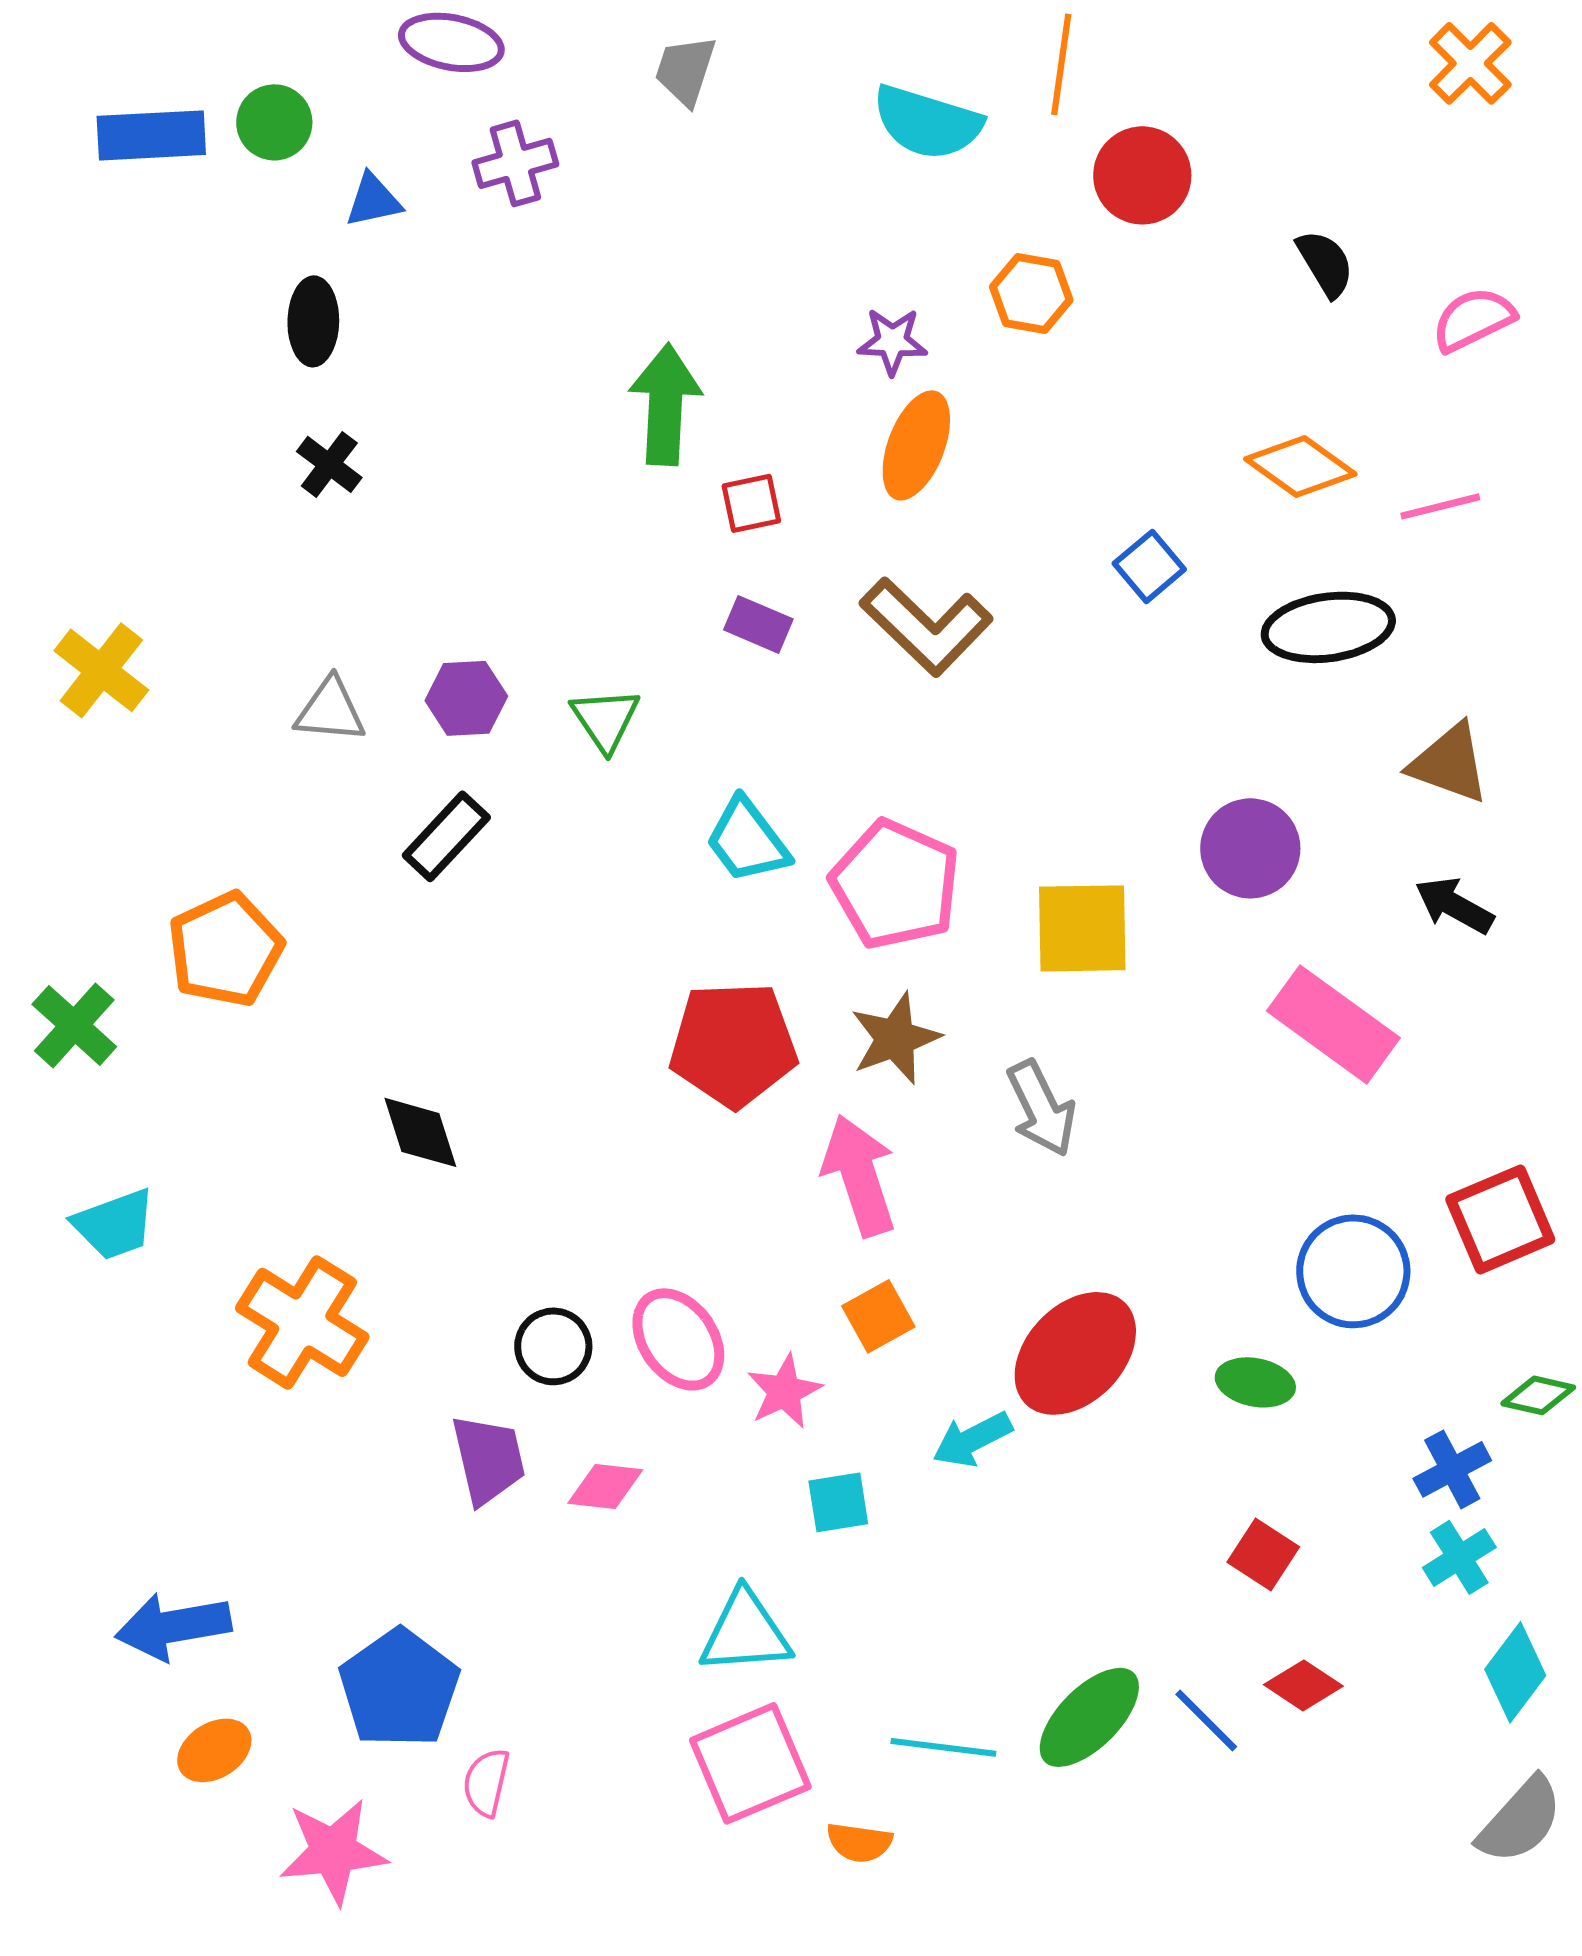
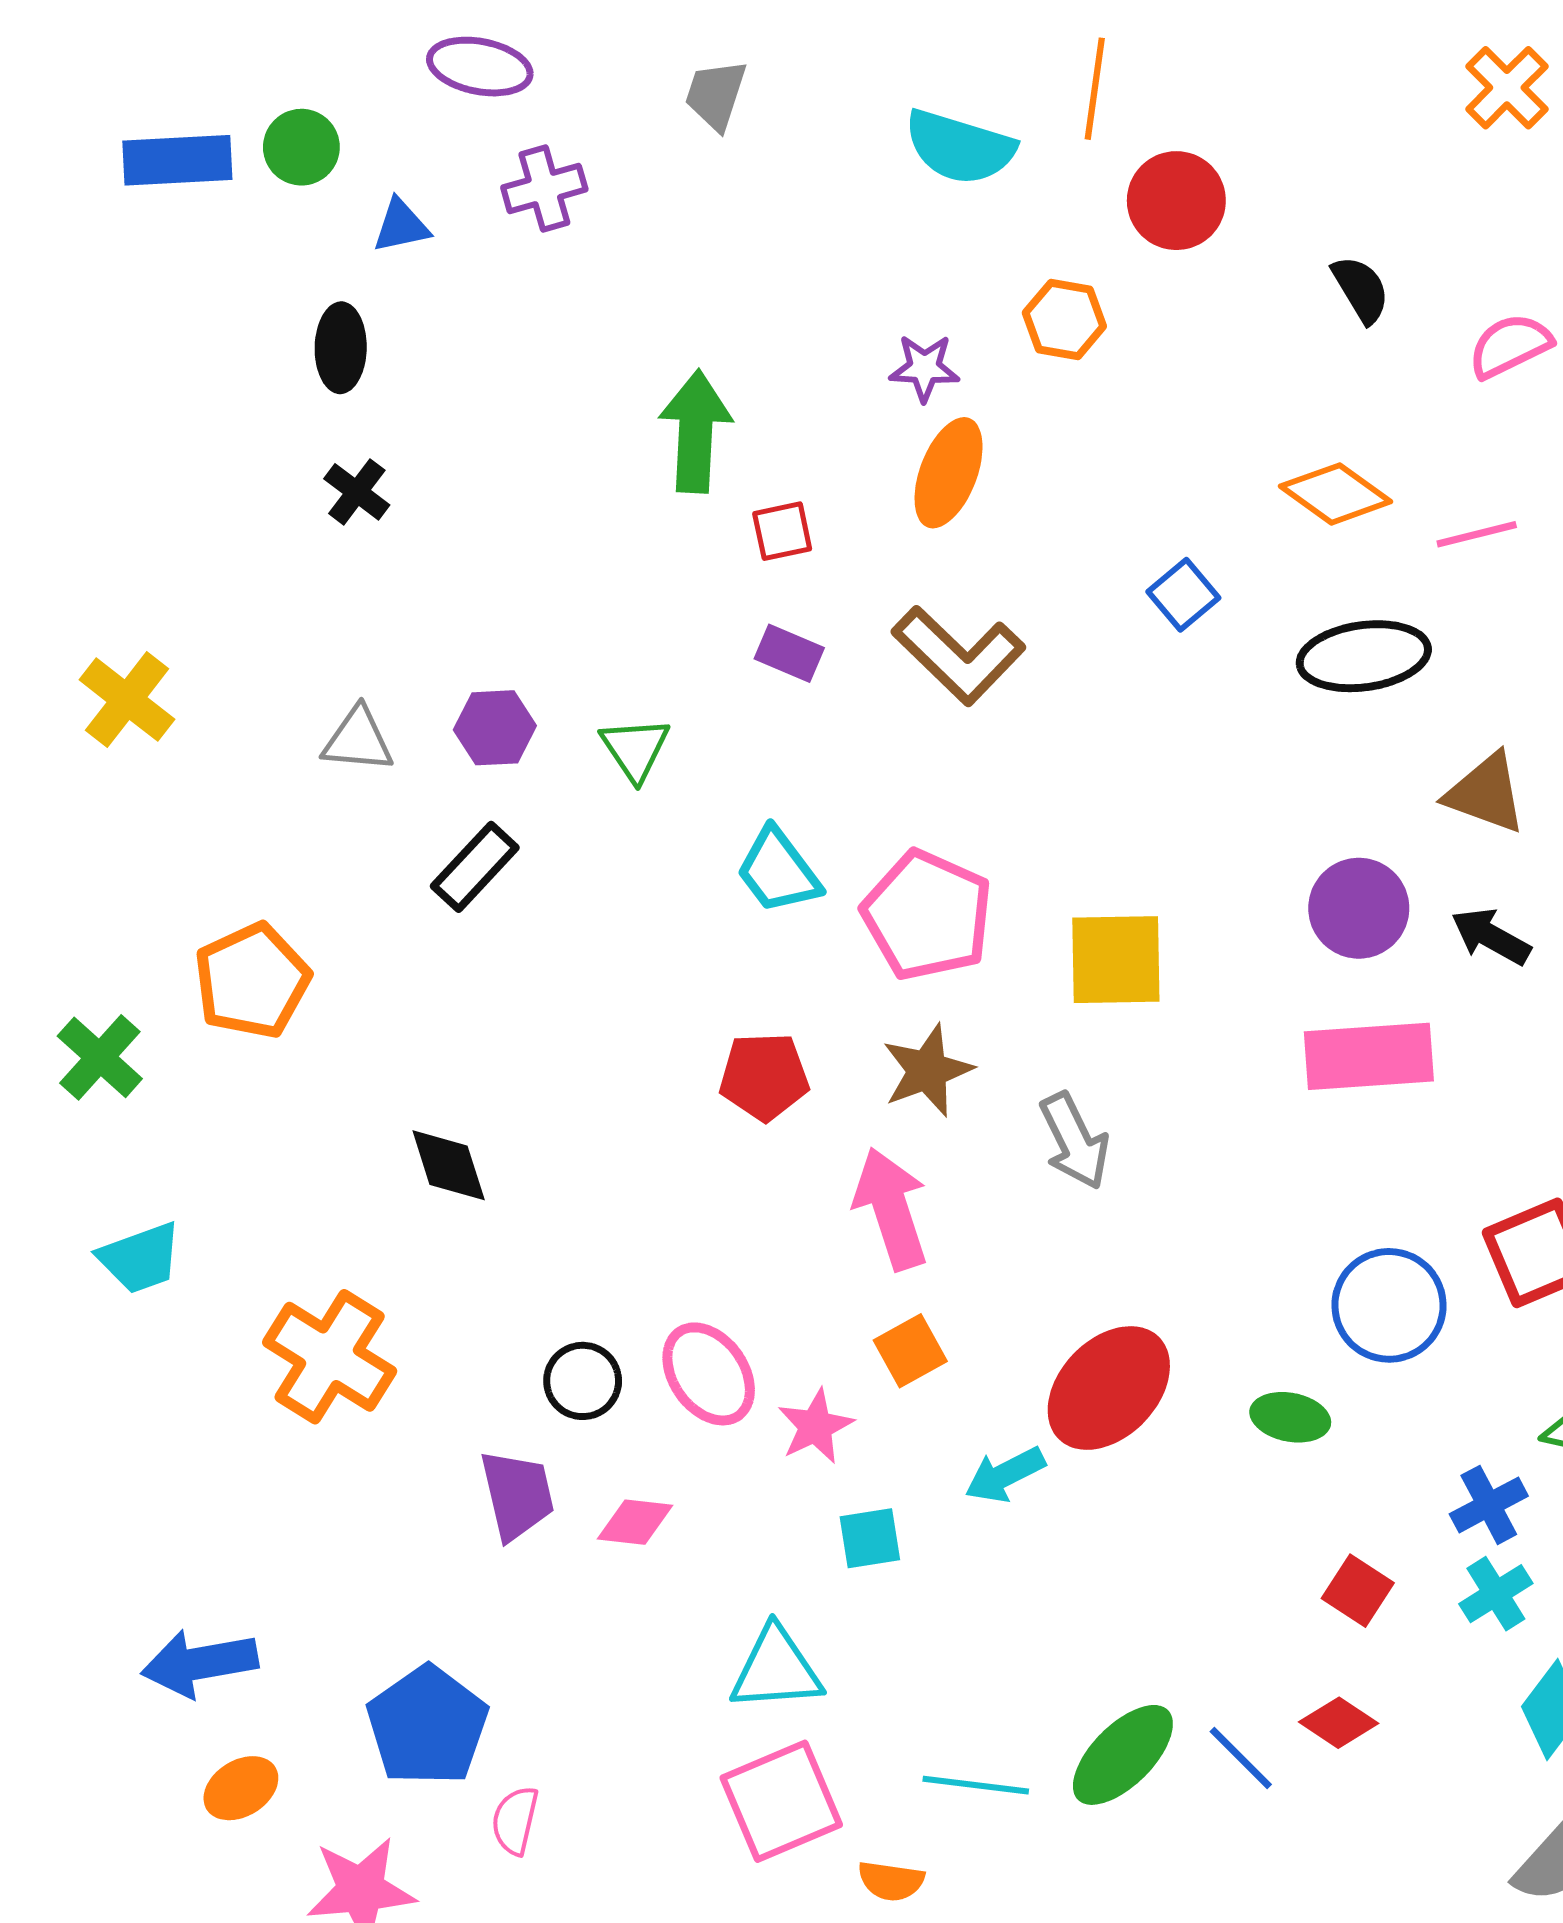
purple circle: (1250, 848) -> (1359, 908), moved
pink rectangle: (1333, 1024) -> (1369, 1056), turned -40
red pentagon: (733, 1044) -> (764, 1077), size x0.7
red square: (1263, 1554) -> (1358, 1591), moved

